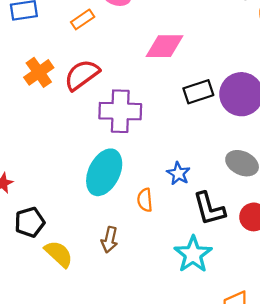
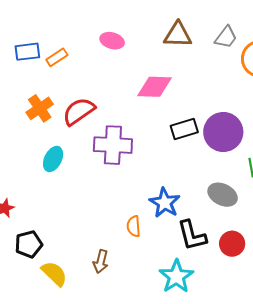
orange rectangle: (83, 19) -> (57, 57), moved
cyan ellipse: (104, 172) -> (53, 159), moved, size x0.6
blue star: (178, 173) -> (165, 203), size x1.4

